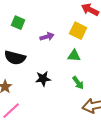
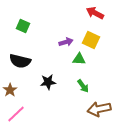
yellow square: (78, 31) -> (91, 40), moved
purple arrow: (47, 37) -> (66, 42), moved

